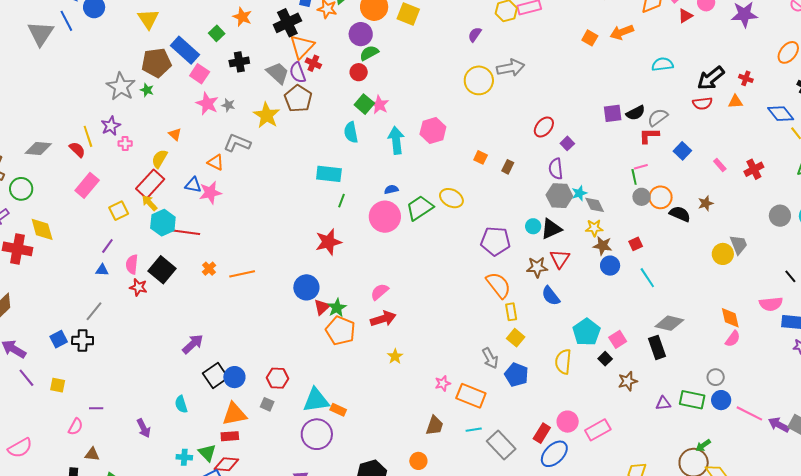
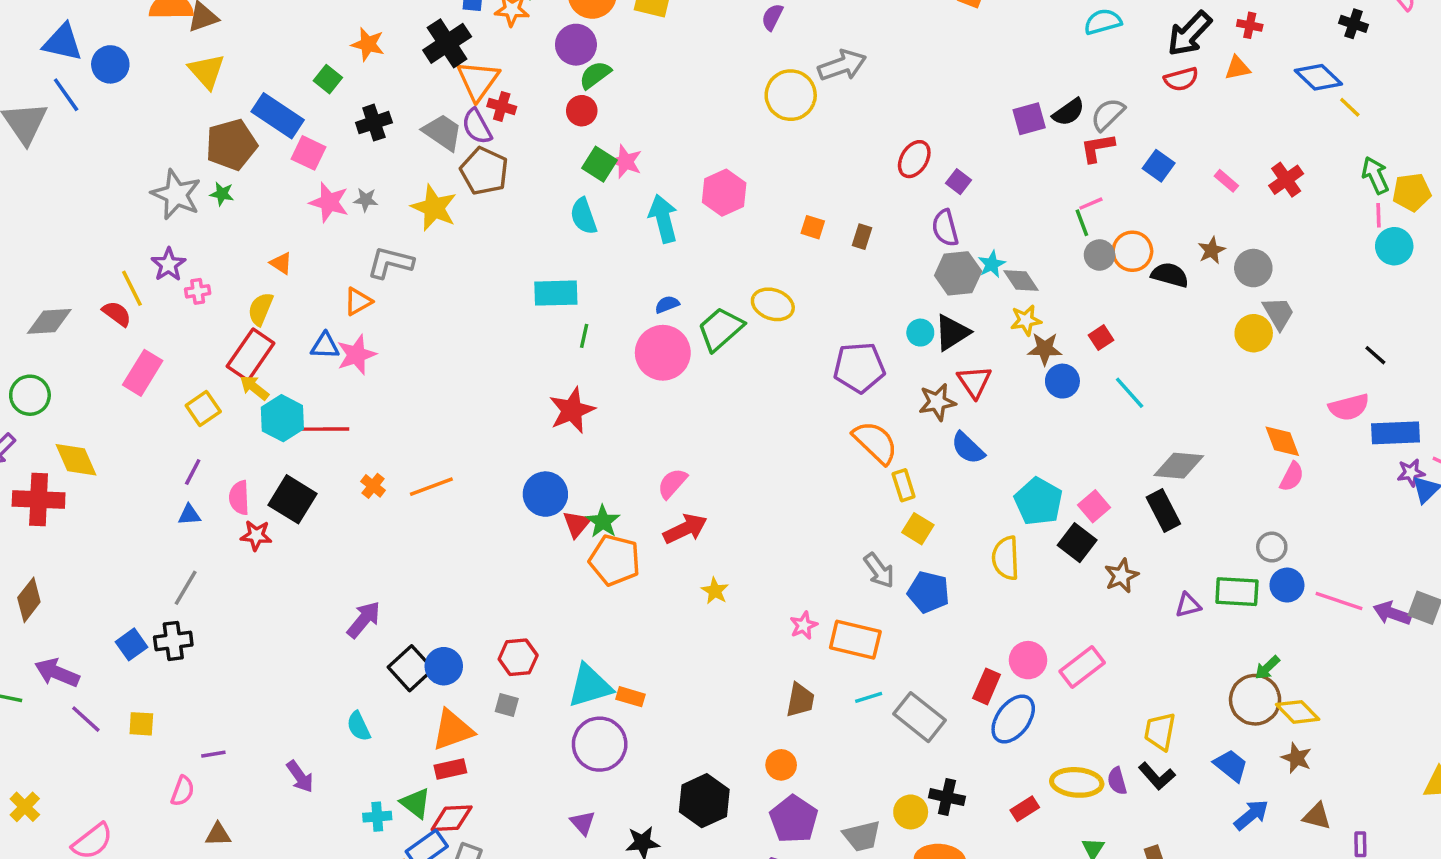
orange triangle: (216, 162) -> (358, 302), turned -48
gray circle: (780, 216) -> (1253, 268), moved
black square: (605, 359) -> (1077, 543), size x1.5

